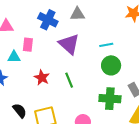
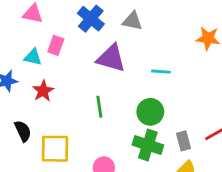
purple triangle: (69, 44) -> (111, 58), turned -40
green circle: (111, 65) -> (150, 112), moved
red star: (42, 78) -> (43, 91), moved

